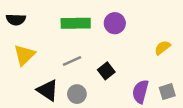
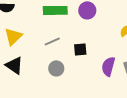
black square: (106, 71) -> (80, 49), turned 32
black triangle: (48, 90) -> (14, 65), moved

